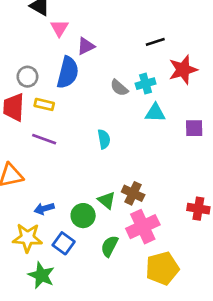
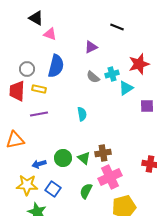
pink triangle: (59, 28) -> (50, 34), turned -40
black line: (155, 42) -> (117, 27), moved, turned 40
purple triangle: (86, 46) -> (91, 47), moved
cyan triangle: (155, 113) -> (126, 88), moved, turned -35
purple line: (44, 139) -> (39, 114), turned -30
brown cross: (133, 193) -> (103, 153), turned -35
green circle: (83, 216) -> (63, 158), moved

